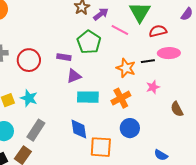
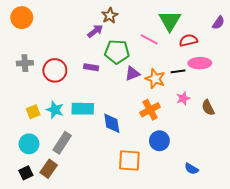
purple arrow: (101, 14) -> (95, 31), moved
green pentagon: (89, 42) -> (117, 52), turned -30
purple triangle: (74, 76) -> (132, 73), moved
cyan rectangle: (88, 97) -> (83, 109), moved
brown semicircle: (177, 109) -> (208, 108), moved
blue diamond: (79, 129) -> (112, 123), moved

